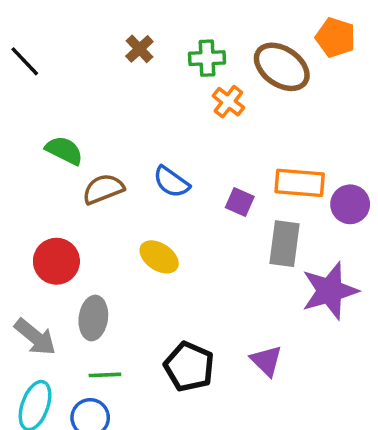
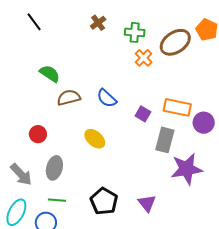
brown ellipse: (282, 67) -> (175, 42), turned -76
red circle: (56, 261) -> (38, 134), size x0.7

